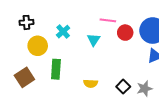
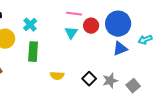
cyan triangle: (94, 40) -> (71, 33), moved
green rectangle: (56, 69) -> (33, 52), moved

